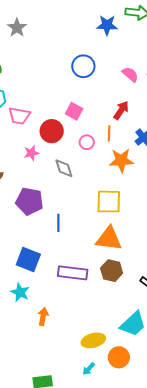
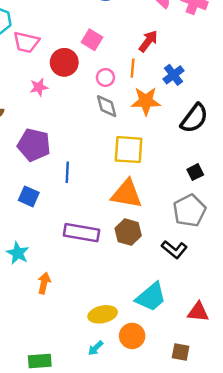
gray diamond: (64, 168) -> (107, 106), moved
blue square: (28, 260) -> (29, 196), moved, size x0.7

